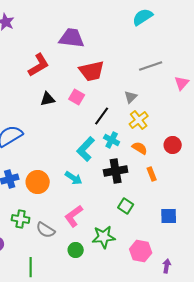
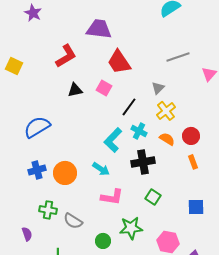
red trapezoid: (92, 71) -> (119, 62), turned 68
red circle: (173, 145) -> (191, 136), moved
orange rectangle: (152, 174) -> (193, 162), moved
pink L-shape: (74, 216) -> (112, 197), moved, turned -135

